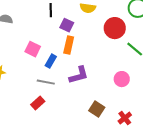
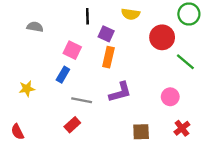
pink square: (33, 49) -> (72, 50), moved
blue rectangle: (51, 61) -> (63, 75), moved
brown square: (97, 109) -> (141, 132), turned -35
red cross: (125, 118) -> (182, 128), moved

